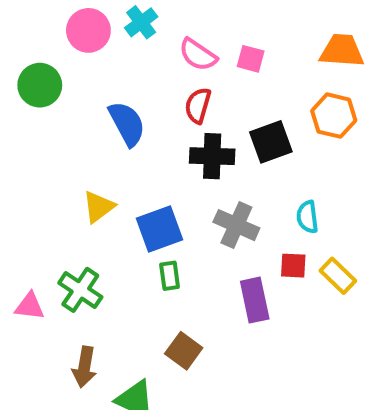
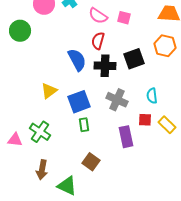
blue semicircle: (127, 124) -> (77, 60), moved

